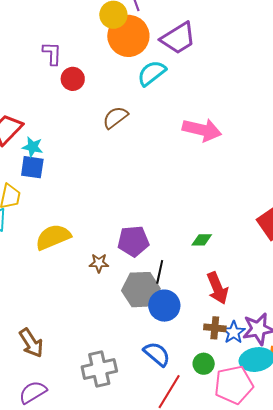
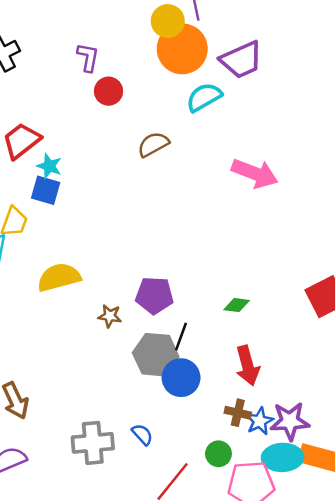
blue semicircle: (157, 354) -> (142, 434), moved, size x0.7

